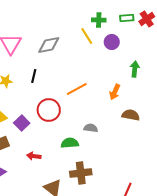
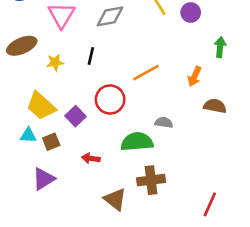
green semicircle: (70, 143) -> (137, 142), size x1.4

